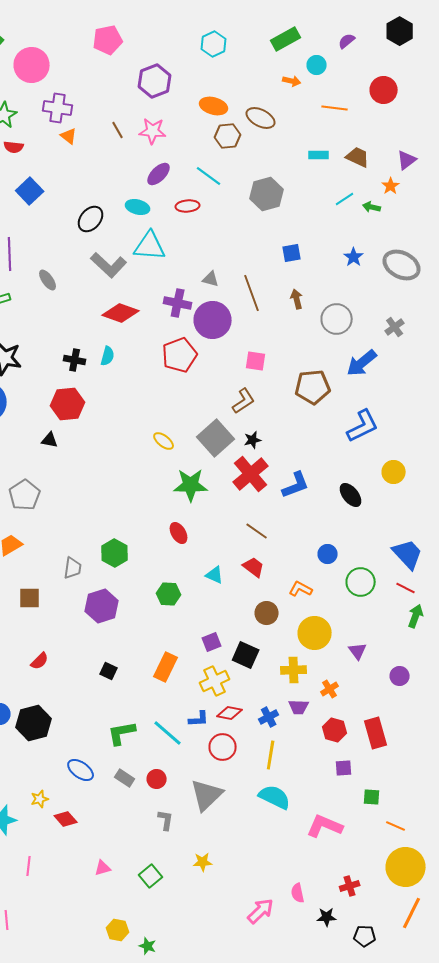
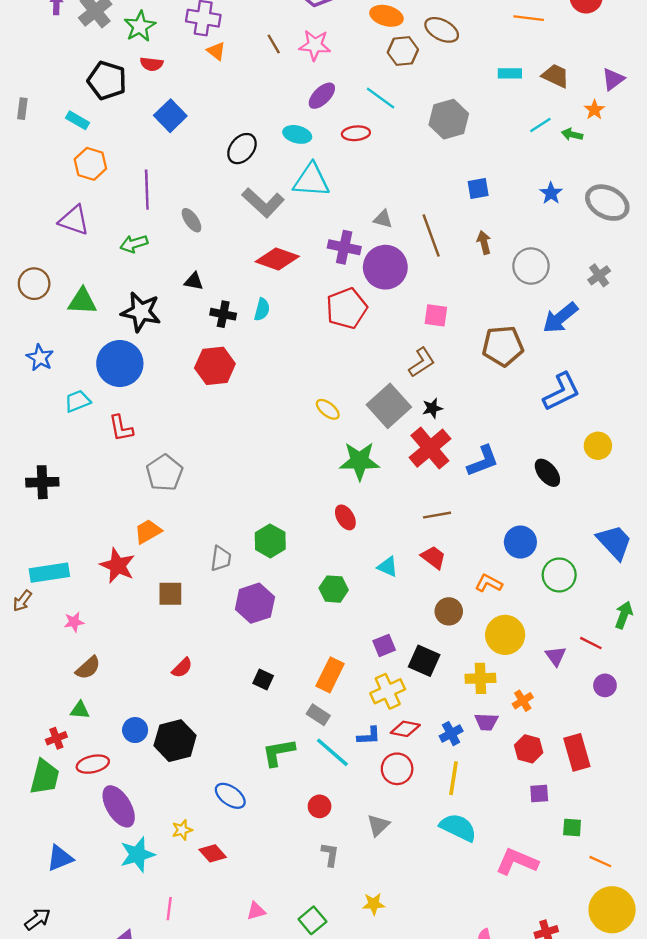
black triangle: (50, 440) -> (194, 281), moved
brown line: (257, 531) -> (437, 515), turned -45
blue circle: (328, 554) -> (520, 542), size x1.4
red line: (406, 588) -> (591, 643), moved
gray rectangle: (125, 778) -> (318, 715), moved
gray triangle: (207, 795) -> (378, 825), size x0.6

